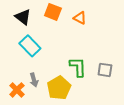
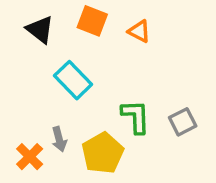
cyan rectangle: (30, 46) -> (73, 80), moved
gray square: (105, 70) -> (183, 122), turned -35

